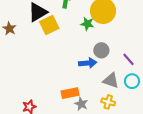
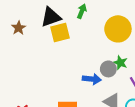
green star: (87, 24) -> (120, 63), moved

